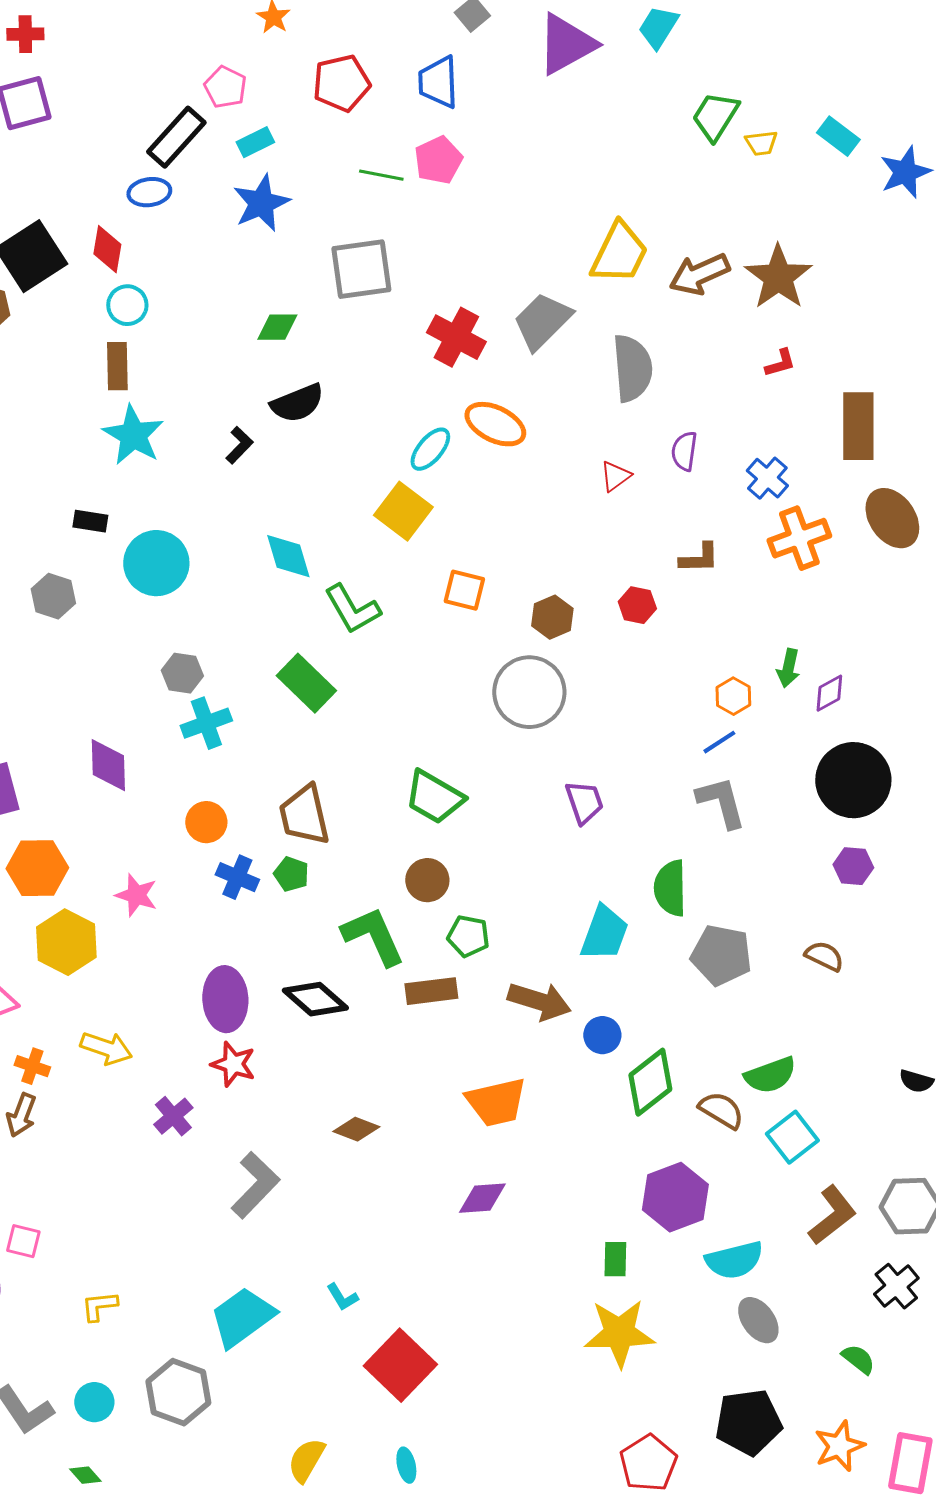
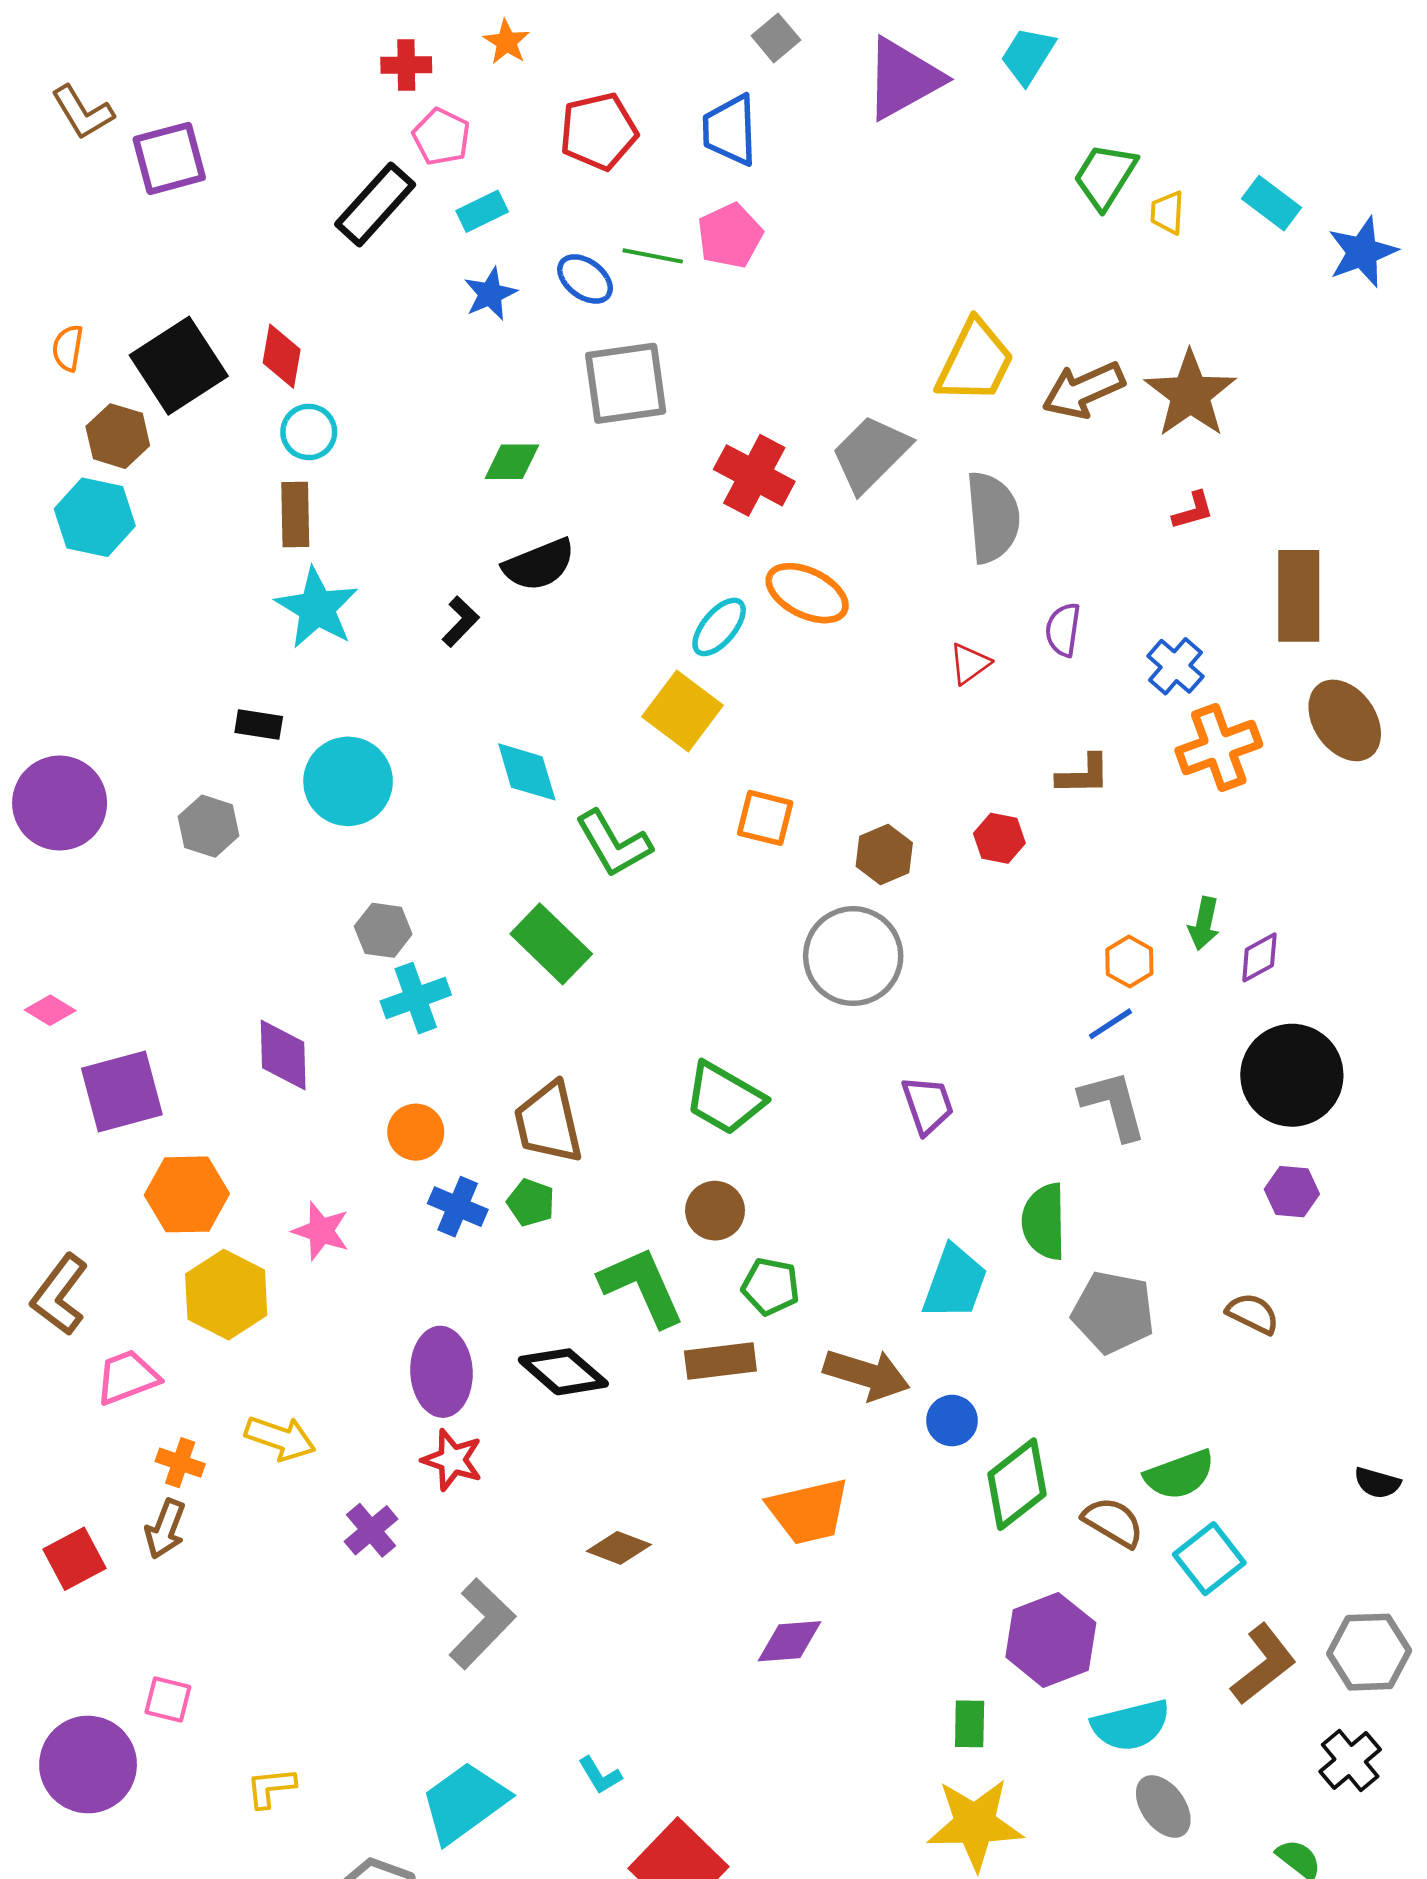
red cross: (25, 34) -> (406, 65), moved
yellow trapezoid: (761, 143) -> (1167, 213), turned 100
blue ellipse: (149, 192) -> (585, 279), moved, turned 45
blue star: (261, 203) -> (490, 294), size x0.7

